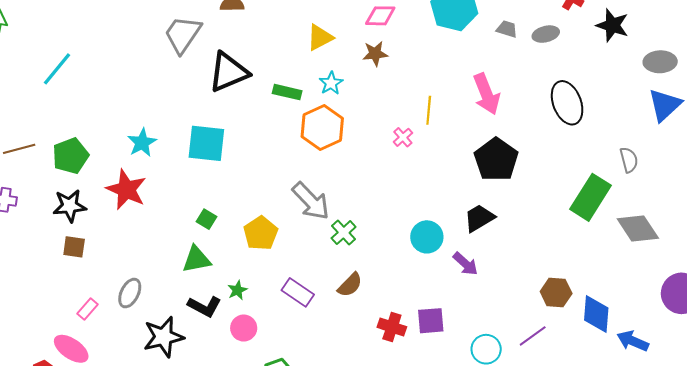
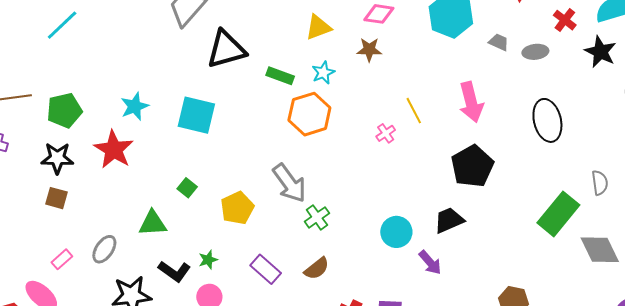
yellow line: (429, 110) -> (414, 111), turned -40
green triangle: (196, 259) -> (153, 223), moved

